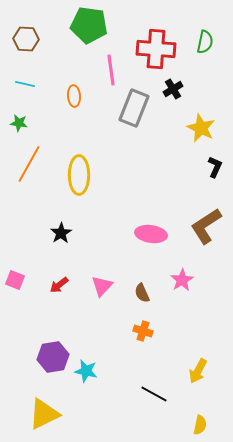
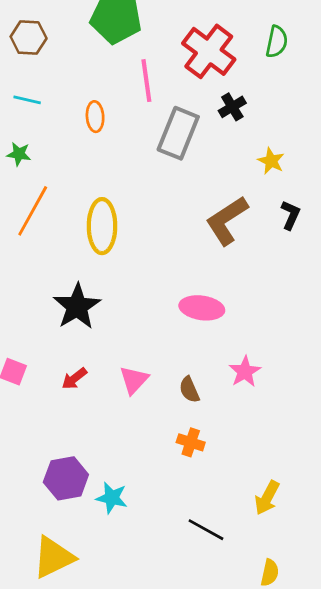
red cross: (156, 49) -> (209, 51), turned 33
yellow star: (201, 128) -> (271, 161), size x0.7
brown L-shape: (206, 226) -> (227, 221), moved
black star: (61, 233) -> (77, 306), size x1.6

